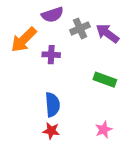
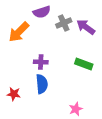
purple cross: (51, 55) -> (41, 62), moved
pink star: (104, 130) -> (76, 109), moved
red star: (51, 131) -> (14, 94), moved

